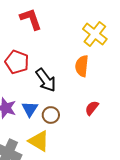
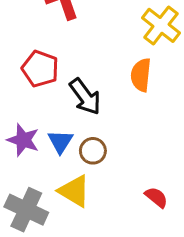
red semicircle: (92, 108) -> (156, 197), moved, turned 91

